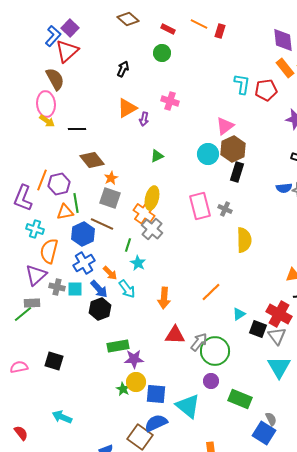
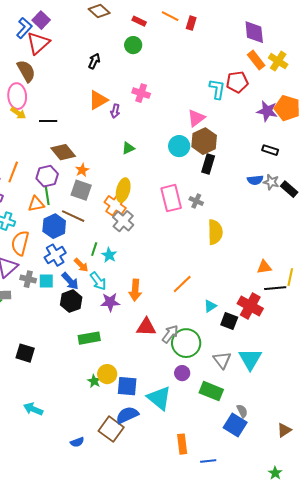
cyan L-shape: (242, 84) -> (217, 89), moved
purple hexagon: (59, 184) -> (47, 176), moved
green line: (128, 245) -> (94, 249), moved
gray triangle: (277, 336) -> (222, 360), moved
purple star: (134, 359) -> (110, 302), moved

